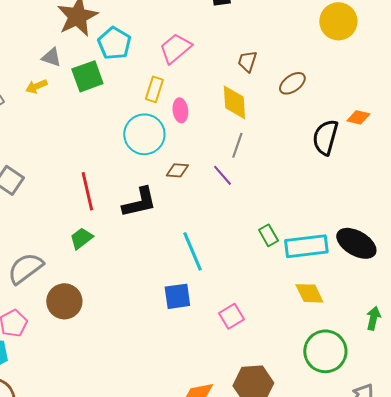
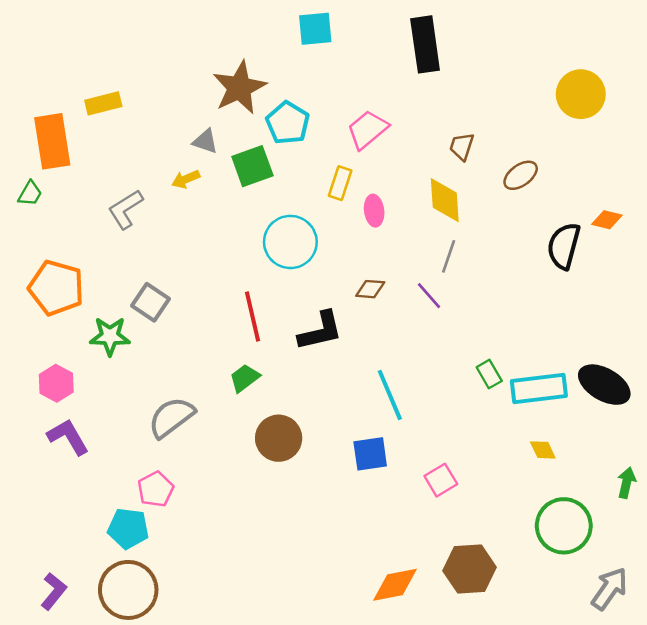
cyan circle: (144, 134) -> (290, 242), moved
yellow diamond: (309, 293) -> (543, 450), size x0.7
brown circle: (64, 301) -> (279, 438), moved

